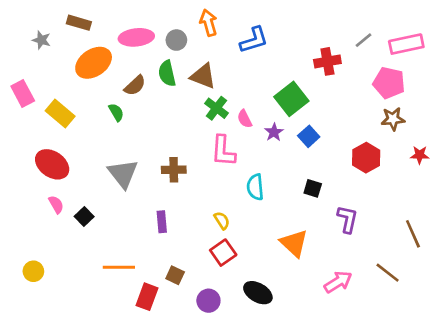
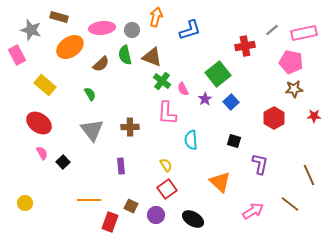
orange arrow: (208, 23) -> (156, 17), turned 30
gray star: (41, 40) -> (31, 30), size x1.5
pink rectangle: (23, 94) -> (17, 55), moved
green semicircle: (116, 112) -> (90, 94), moved
purple circle: (208, 301) -> (156, 215), moved

